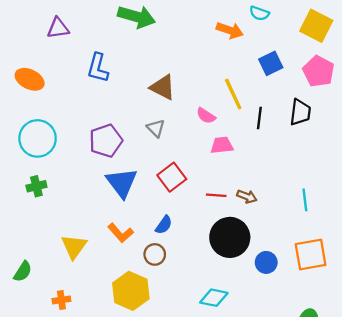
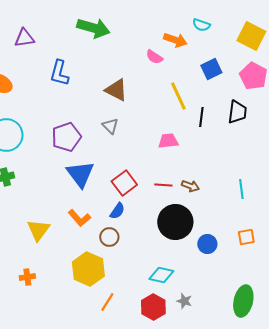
pink semicircle: (206, 116) -> (154, 57), moved
red square: (172, 177) -> (124, 183), moved
orange square: (311, 254) -> (246, 237), size x0.6

